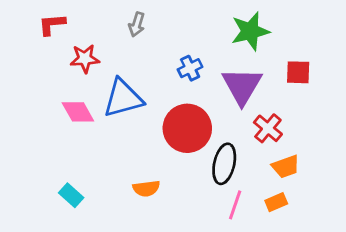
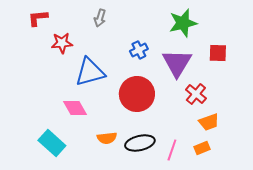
pink diamond: (78, 112) -> (75, 108), moved
black ellipse: (224, 164) -> (140, 143), moved, turned 64
cyan rectangle: (71, 195) -> (52, 143), size x1.5

